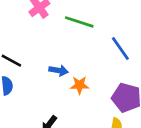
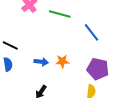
blue arrow: (59, 70) -> (41, 62), moved

